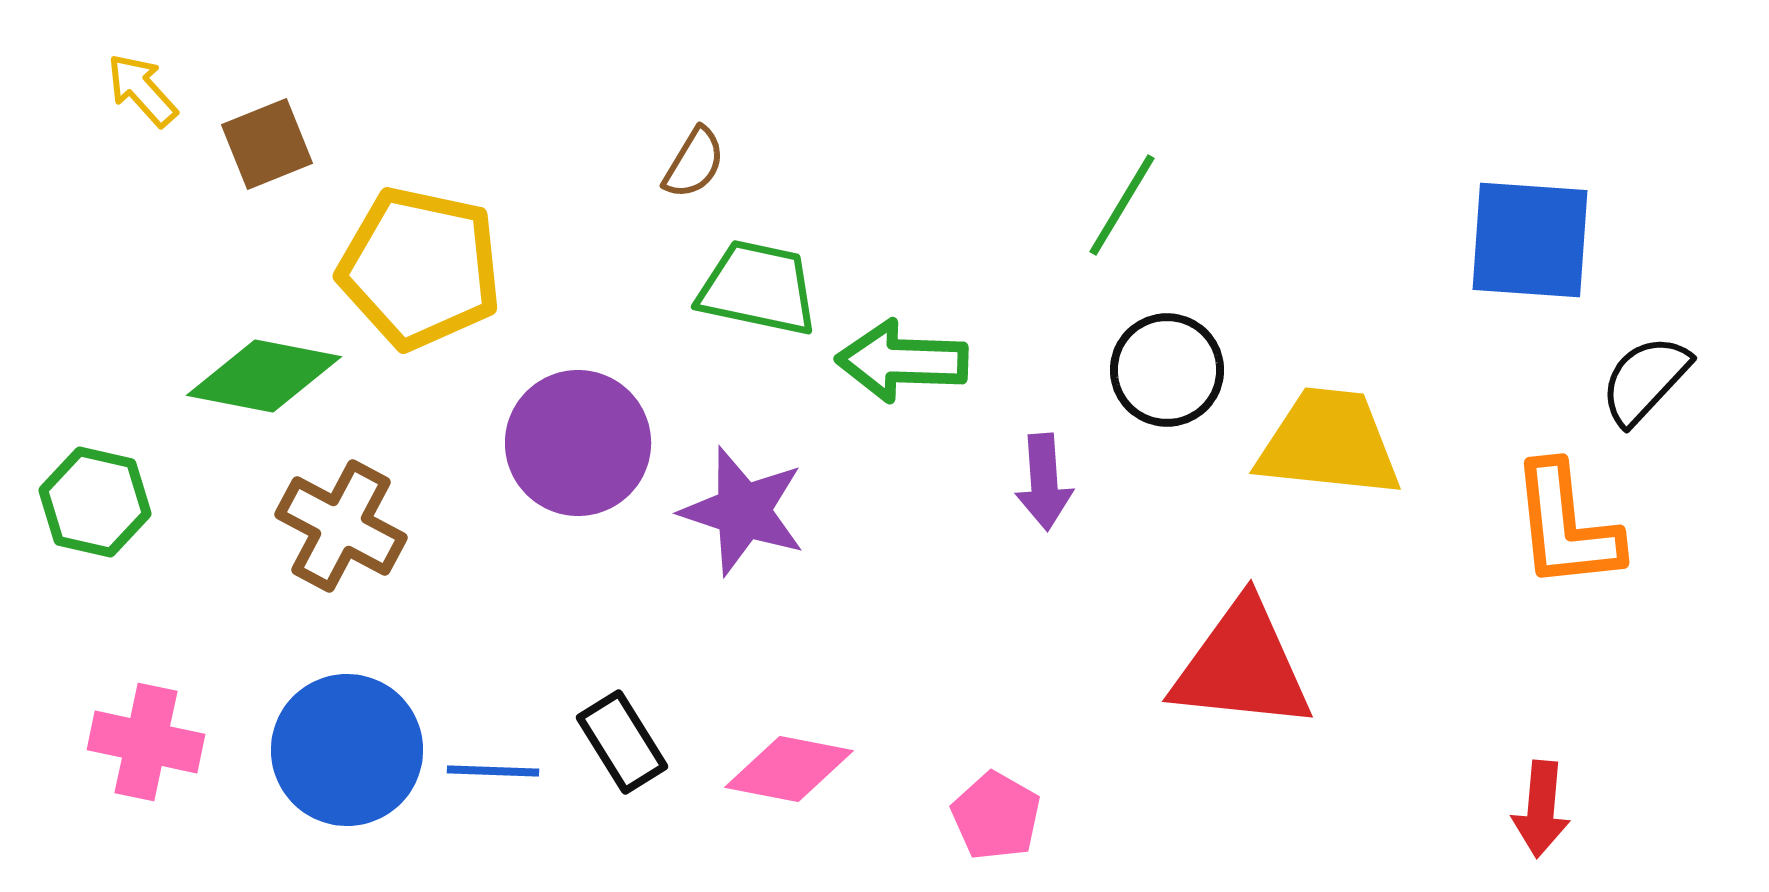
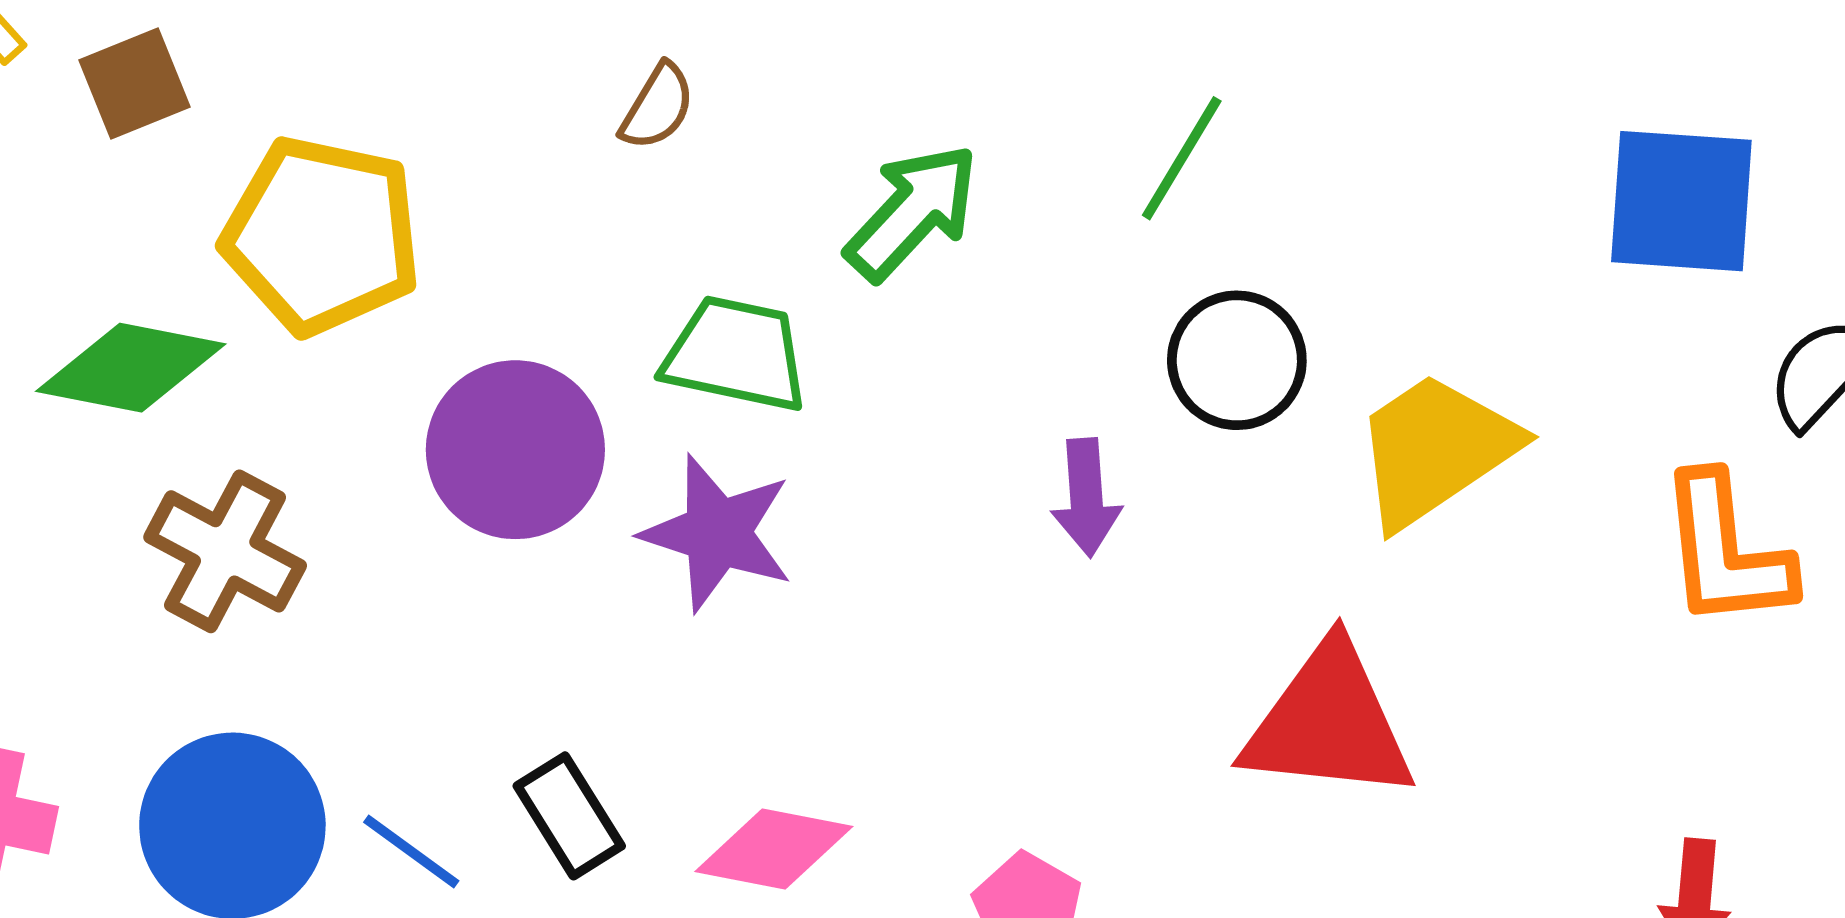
green trapezoid: (758, 288) -> (736, 354), moved
green arrow: (902, 361) -> (912, 212), moved, turned 131
yellow trapezoid: (1329, 443) -> (1435, 450), turned -40
blue line: (493, 771) -> (411, 851), turned 34

